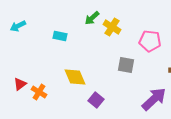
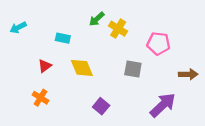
yellow diamond: (75, 77) -> (82, 68), moved
red triangle: (20, 84) -> (45, 66), moved

